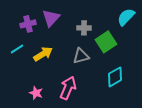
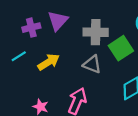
gray cross: (84, 28) -> (96, 32), size x1.5
gray triangle: (81, 56) -> (92, 64), turned 36

